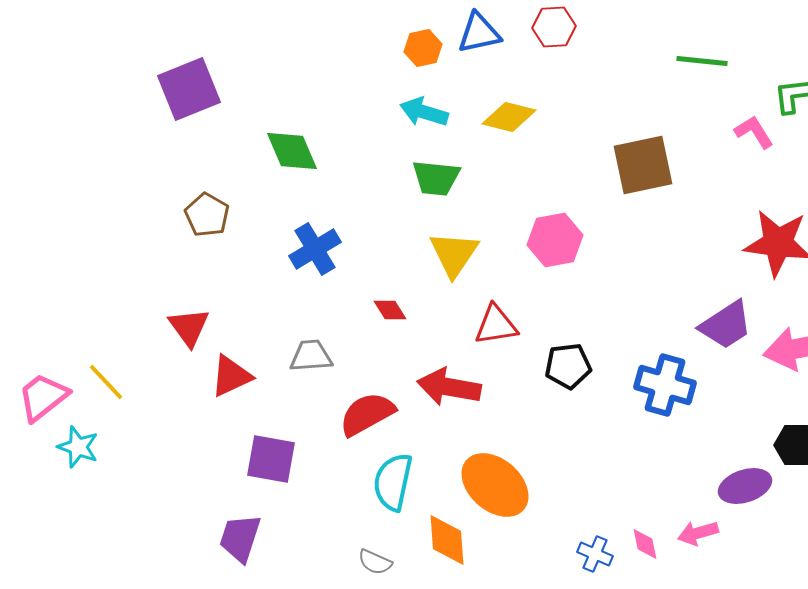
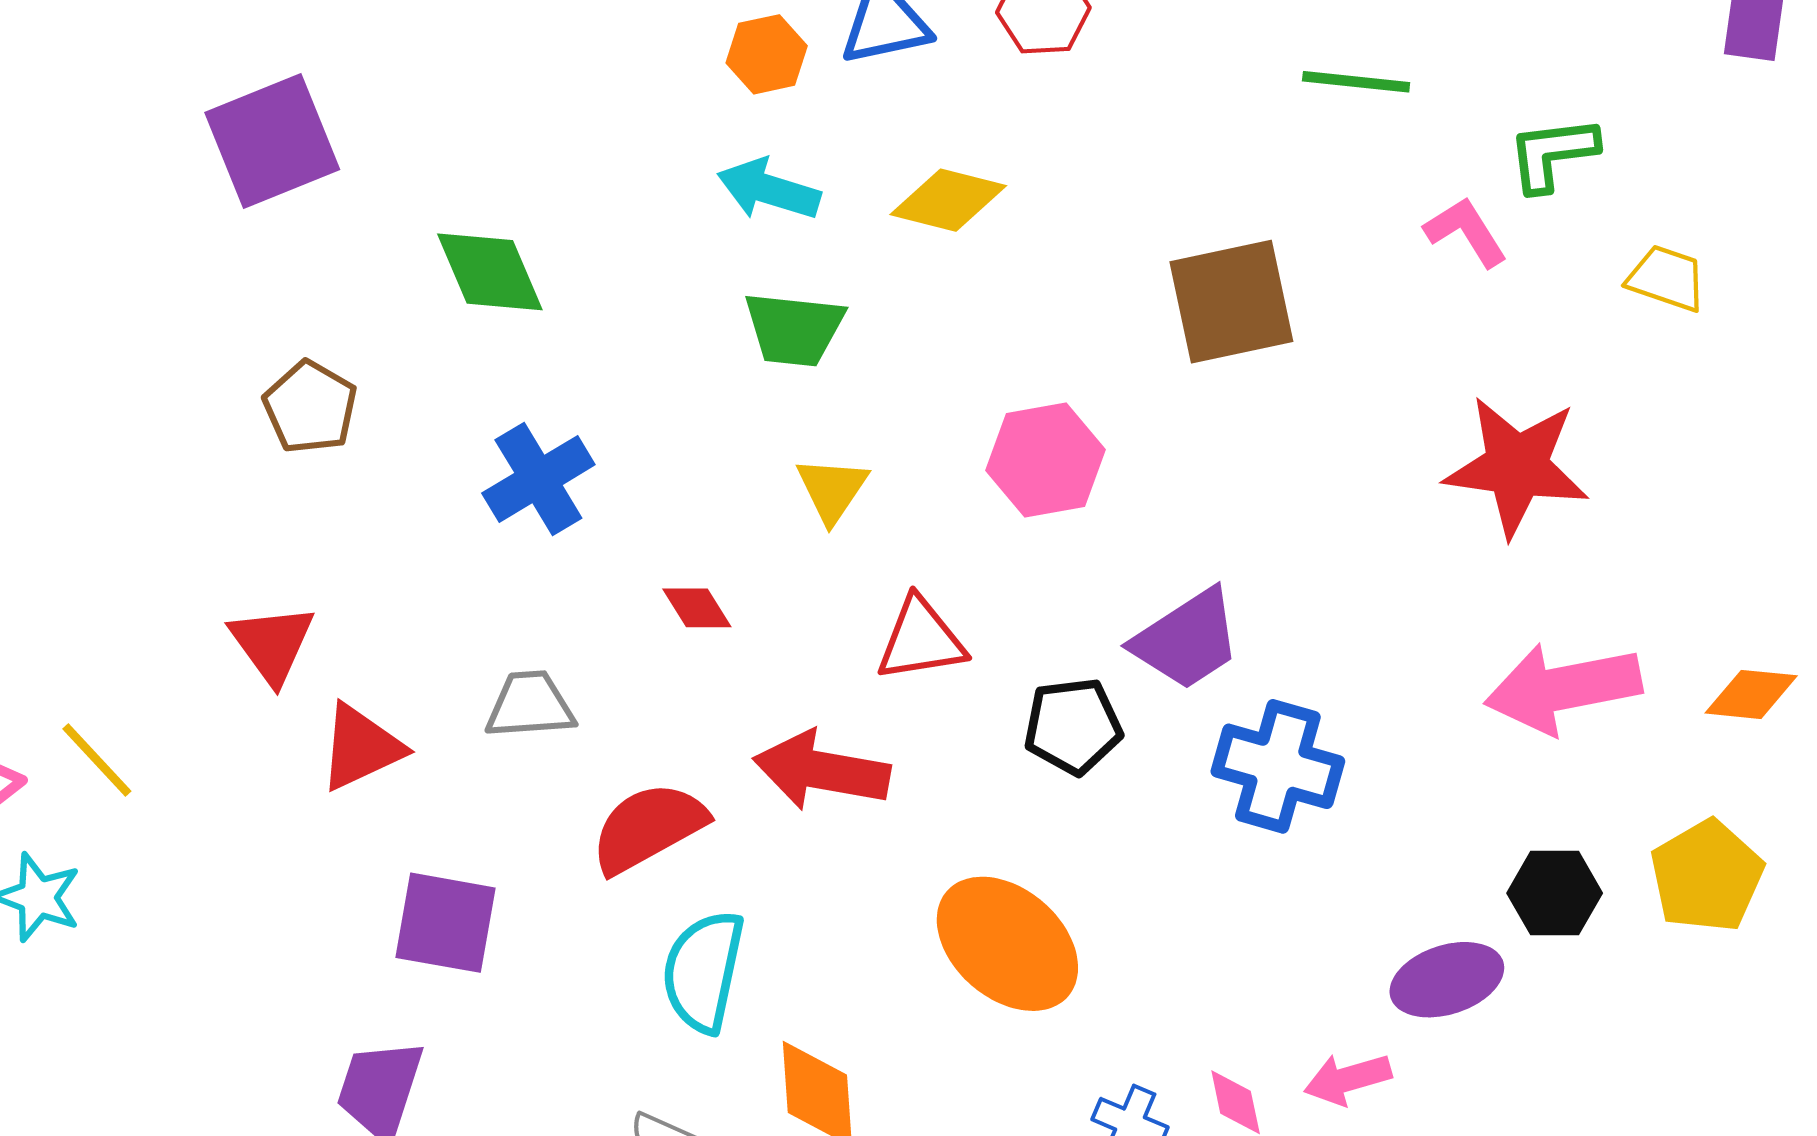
yellow triangle: (454, 254) -> (832, 490), size x0.7
purple trapezoid: (726, 325) -> (1187, 640), moved
orange ellipse: (495, 485) -> (1007, 944), moved

